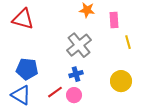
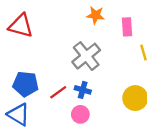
blue cross: (76, 74) -> (83, 90), turned 32
red line: (55, 92) -> (58, 92), moved

